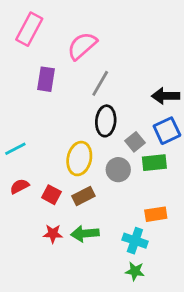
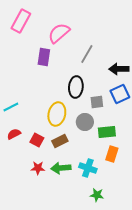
purple rectangle: (46, 79) -> (44, 57), moved
gray line: (100, 83) -> (87, 54), moved
gray square: (135, 142) -> (97, 102), turned 32
green rectangle: (154, 163) -> (107, 132), moved
orange rectangle: (156, 214) -> (112, 154), turned -63
cyan cross: (135, 241) -> (88, 168), moved

